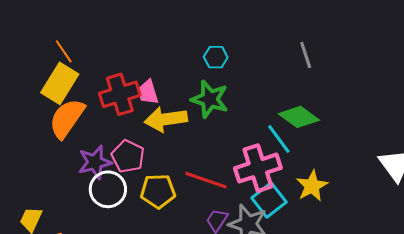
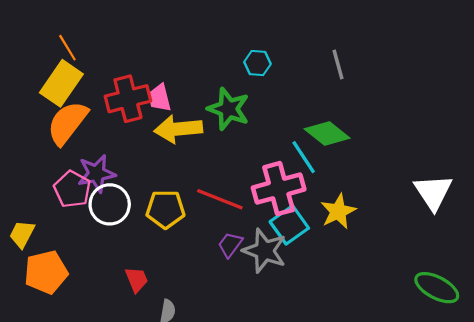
cyan hexagon: (216, 57) -> (257, 63), moved
pink pentagon: (128, 156) -> (72, 189), moved

